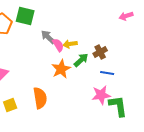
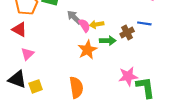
green arrow: (81, 60) -> (108, 41), turned 42
blue line: (107, 73) -> (144, 23), moved
orange semicircle: (40, 98) -> (76, 87), moved

